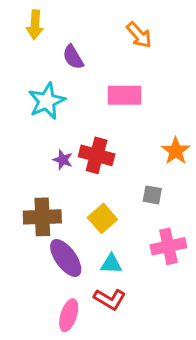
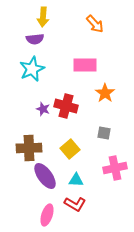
yellow arrow: (35, 25) -> (43, 17), moved
purple semicircle: (73, 57) -> (35, 39), moved, turned -66
orange star: (176, 151) -> (105, 93), moved

